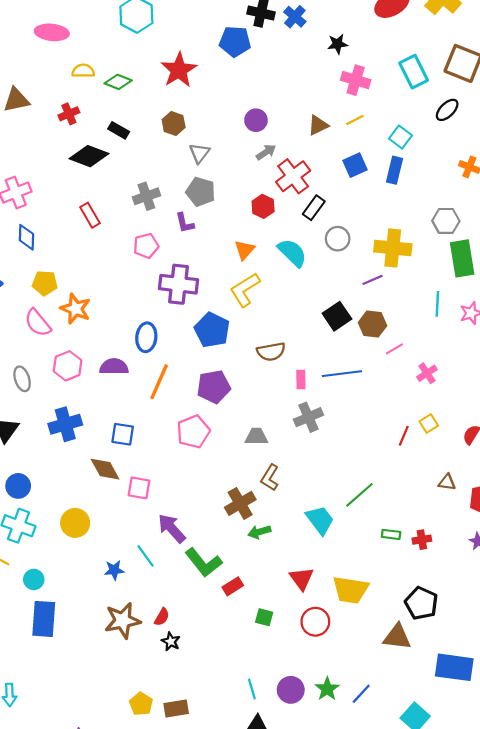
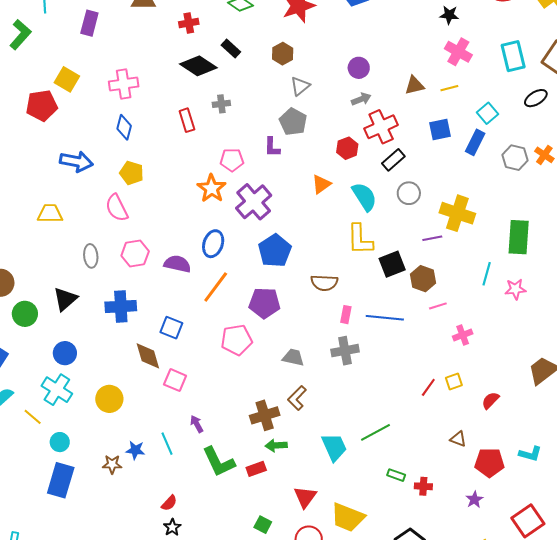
gray cross: (146, 196) -> (221, 104), moved, size x0.7
gray hexagon: (446, 221) -> (515, 158), moved
purple cross: (178, 284) -> (254, 202), turned 30
yellow L-shape: (245, 290) -> (360, 239), moved, turned -72
orange star: (75, 309) -> (212, 188), moved
purple arrow: (172, 528) -> (197, 424), size x0.6
red rectangle: (233, 586) -> (256, 469), moved
brown star: (123, 620) -> (112, 464), moved, size x0.6

